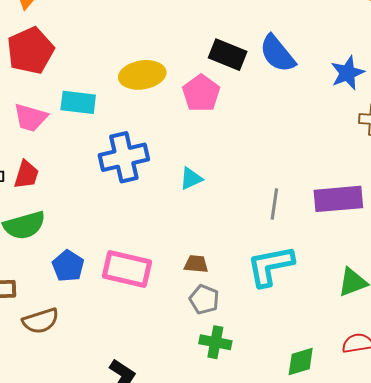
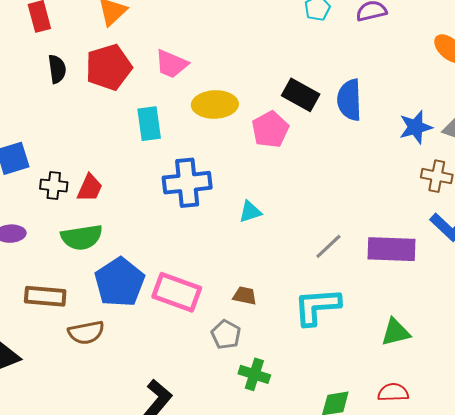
blue semicircle: (277, 54) -> (349, 100), turned 30
cyan rectangle: (78, 102) -> (149, 124), turned 68
pink trapezoid: (30, 118) -> (171, 64), moved
gray line: (274, 204) -> (328, 246), turned 32
blue pentagon: (68, 266) -> (119, 282), size x1.6
gray pentagon: (204, 300) -> (226, 335), moved

